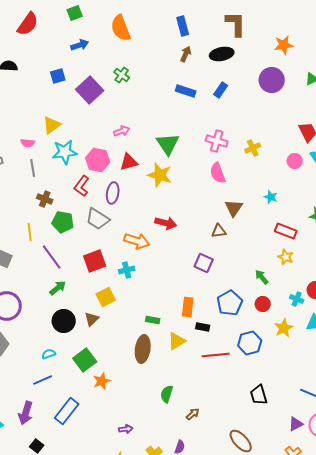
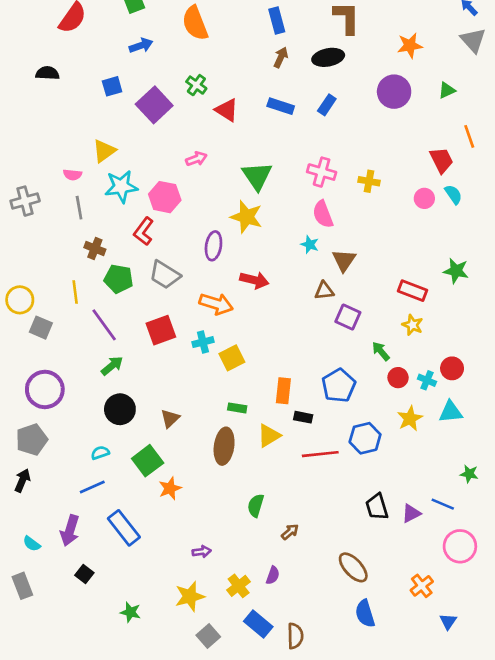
yellow cross: (253, 148) -> (369, 181), turned 35
red triangle: (129, 162) -> (227, 110), moved, turned 48
purple ellipse: (113, 193) -> (213, 246), moved
cyan star: (271, 197) -> (310, 245), moved
purple square: (204, 263) -> (348, 317), moved
yellow square: (106, 297) -> (232, 358), moved
red circle: (263, 304) -> (398, 378), moved
brown triangle: (92, 319) -> (170, 418), moved
blue rectangle: (67, 411) -> (124, 528), turned -76
purple triangle: (296, 424) -> (411, 513), moved

